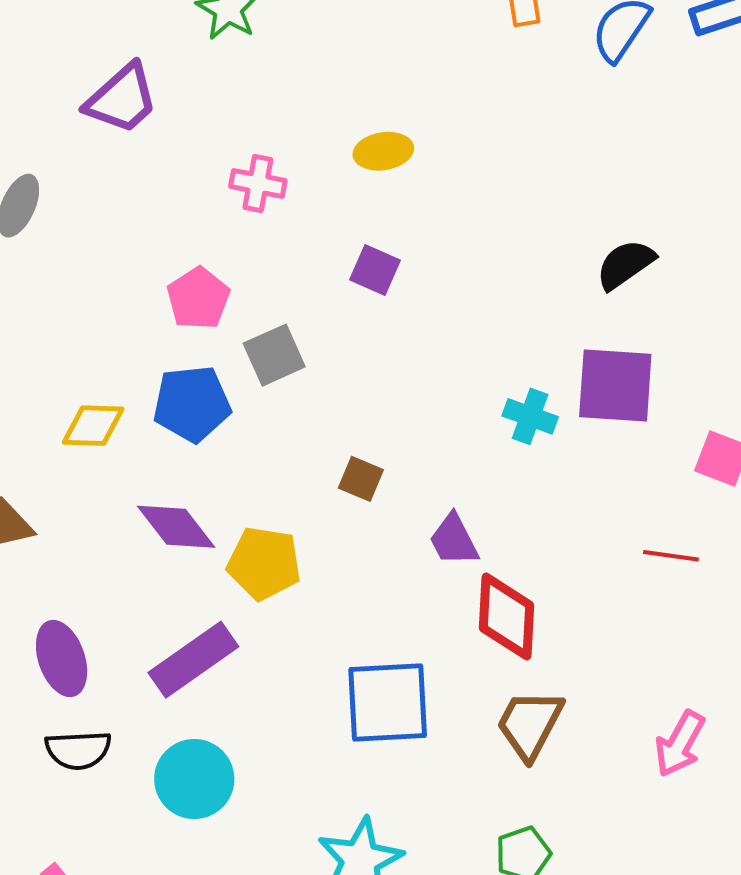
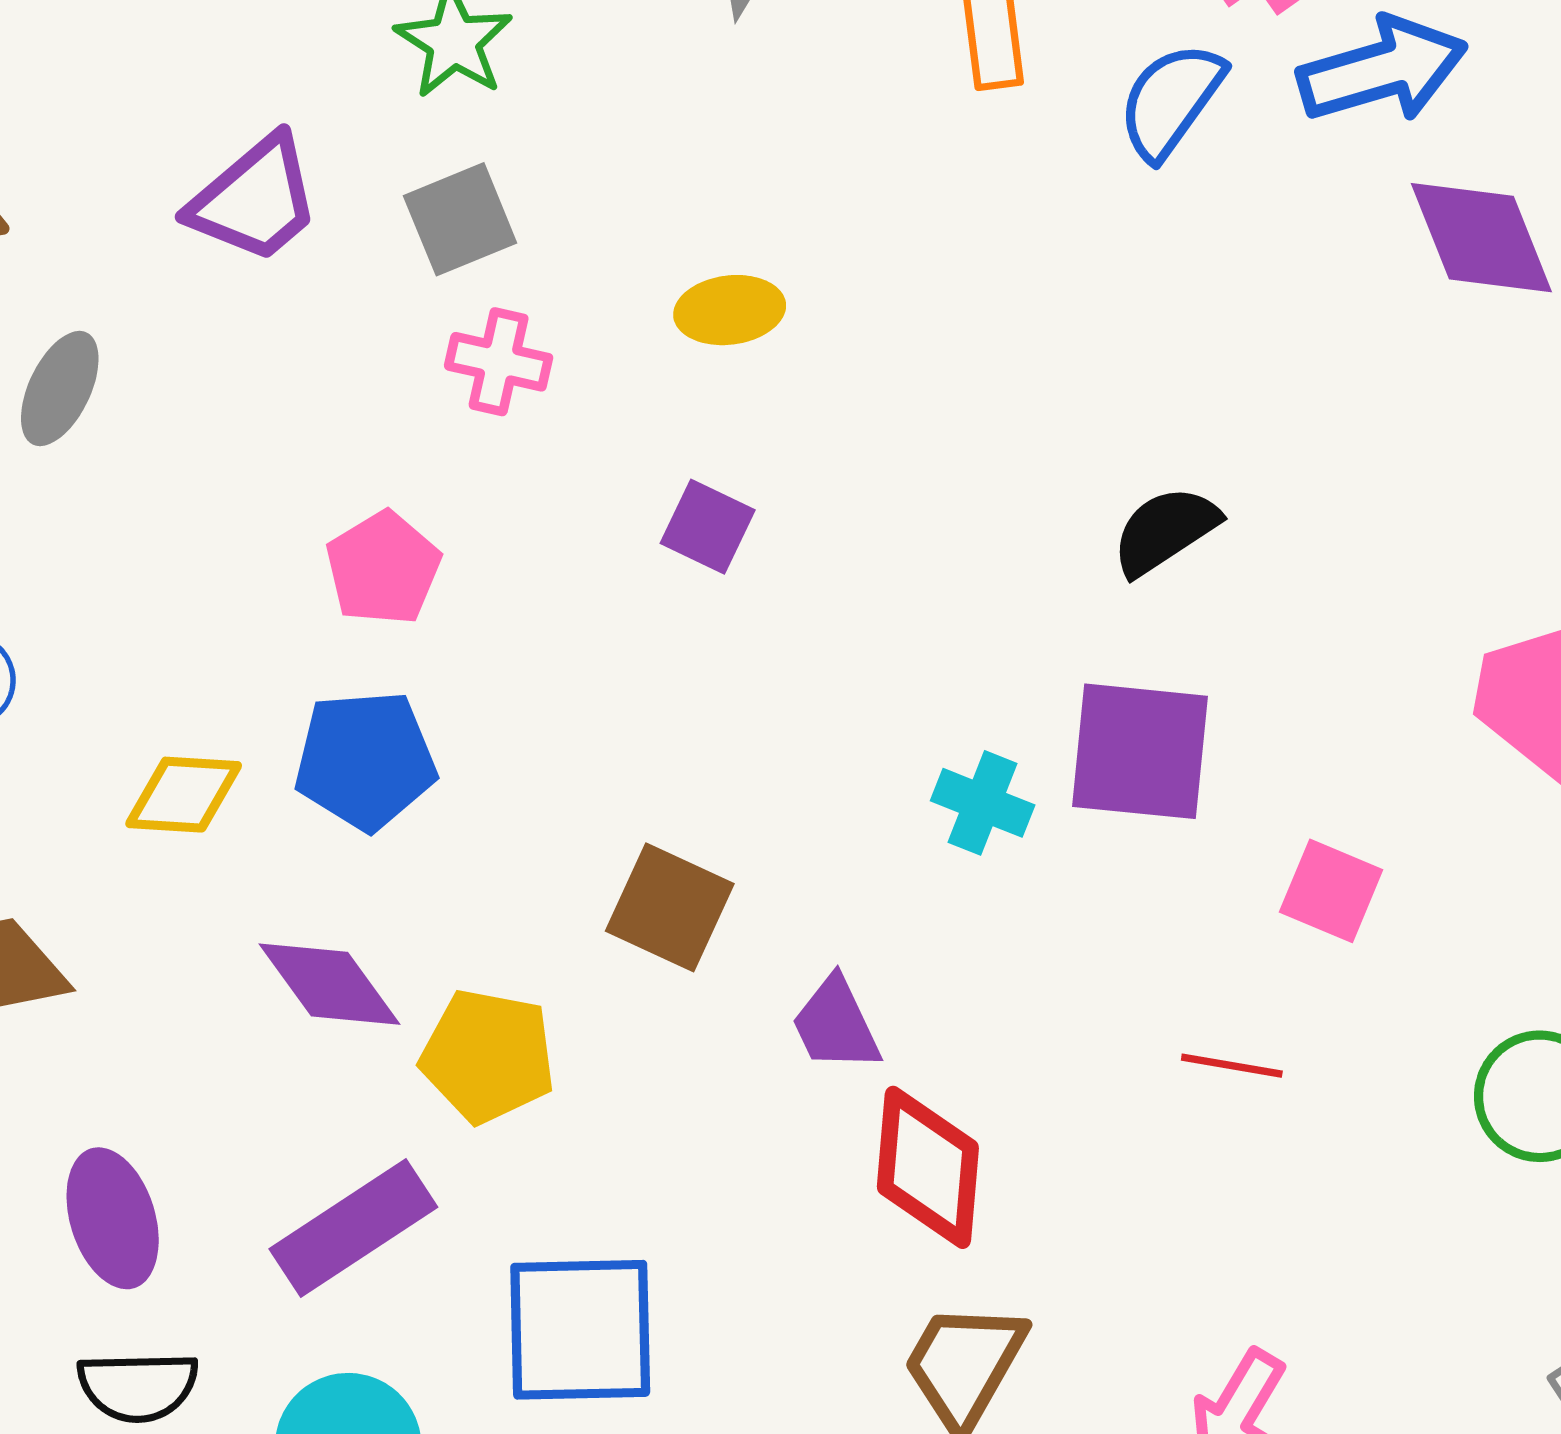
gray square: (274, 355) -> (460, 219), moved
brown square: (361, 479) -> (670, 907), size x1.5
blue square: (388, 702) -> (580, 1330), moved

